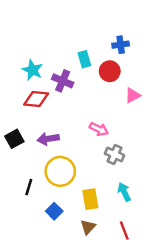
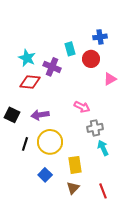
black square: (14, 139) -> (12, 115), turned -35
gray cross: (115, 154) -> (95, 128), turned -35
black line: (29, 187) -> (25, 144), moved
cyan arrow: (124, 192) -> (103, 148), moved

